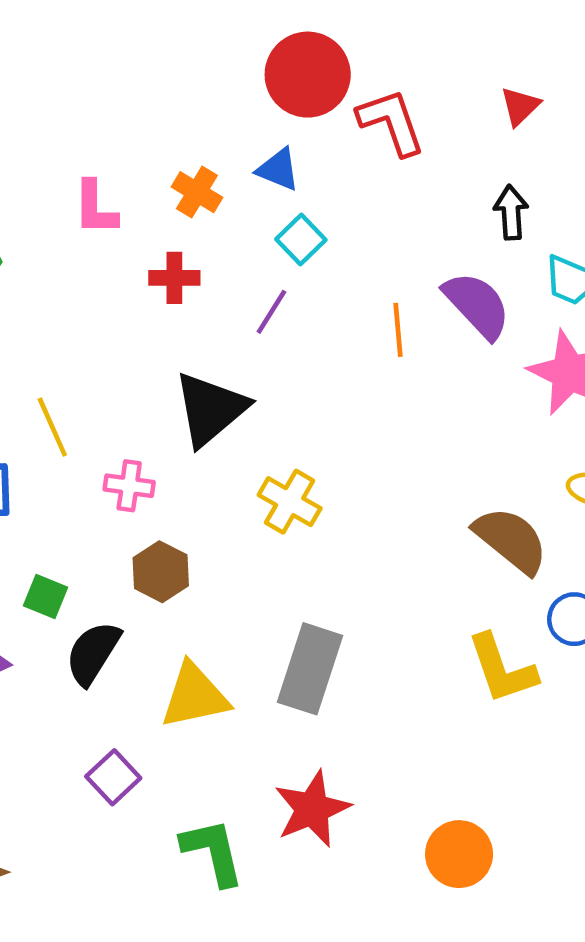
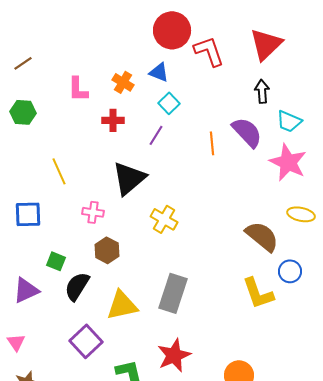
red triangle: (520, 106) -> (266, 44), size x1.8
yellow line: (52, 427) -> (59, 171), moved
purple square: (113, 777) -> (86, 341), size x1.4

